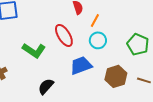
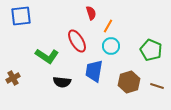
blue trapezoid: (81, 65) -> (94, 71), turned -60
black semicircle: (46, 86) -> (62, 82), moved, turned -126

